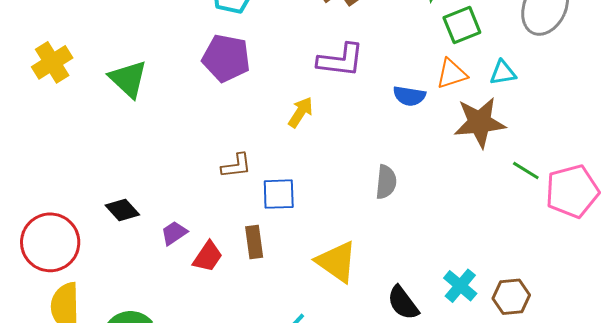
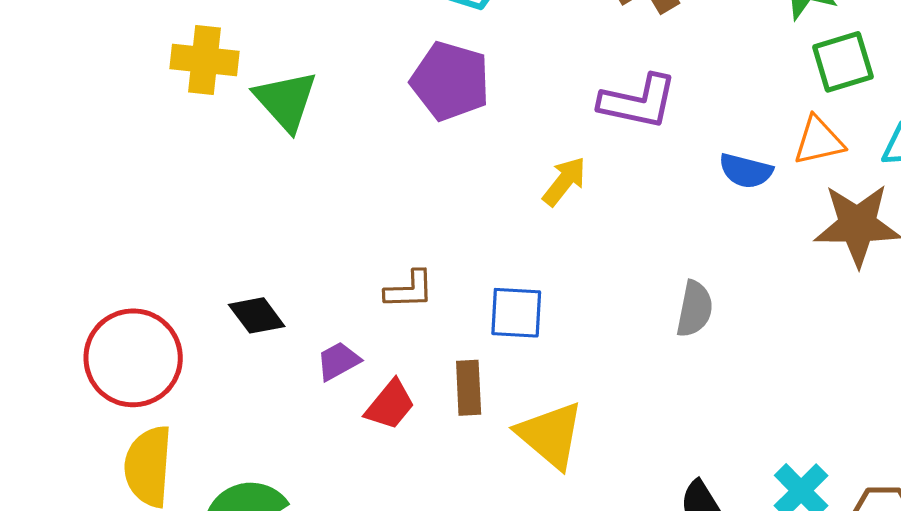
yellow cross: (52, 62) -> (205, 60), moved, turned 33
brown L-shape: (236, 166) -> (409, 290), moved
yellow triangle: (337, 262) -> (550, 435), moved

